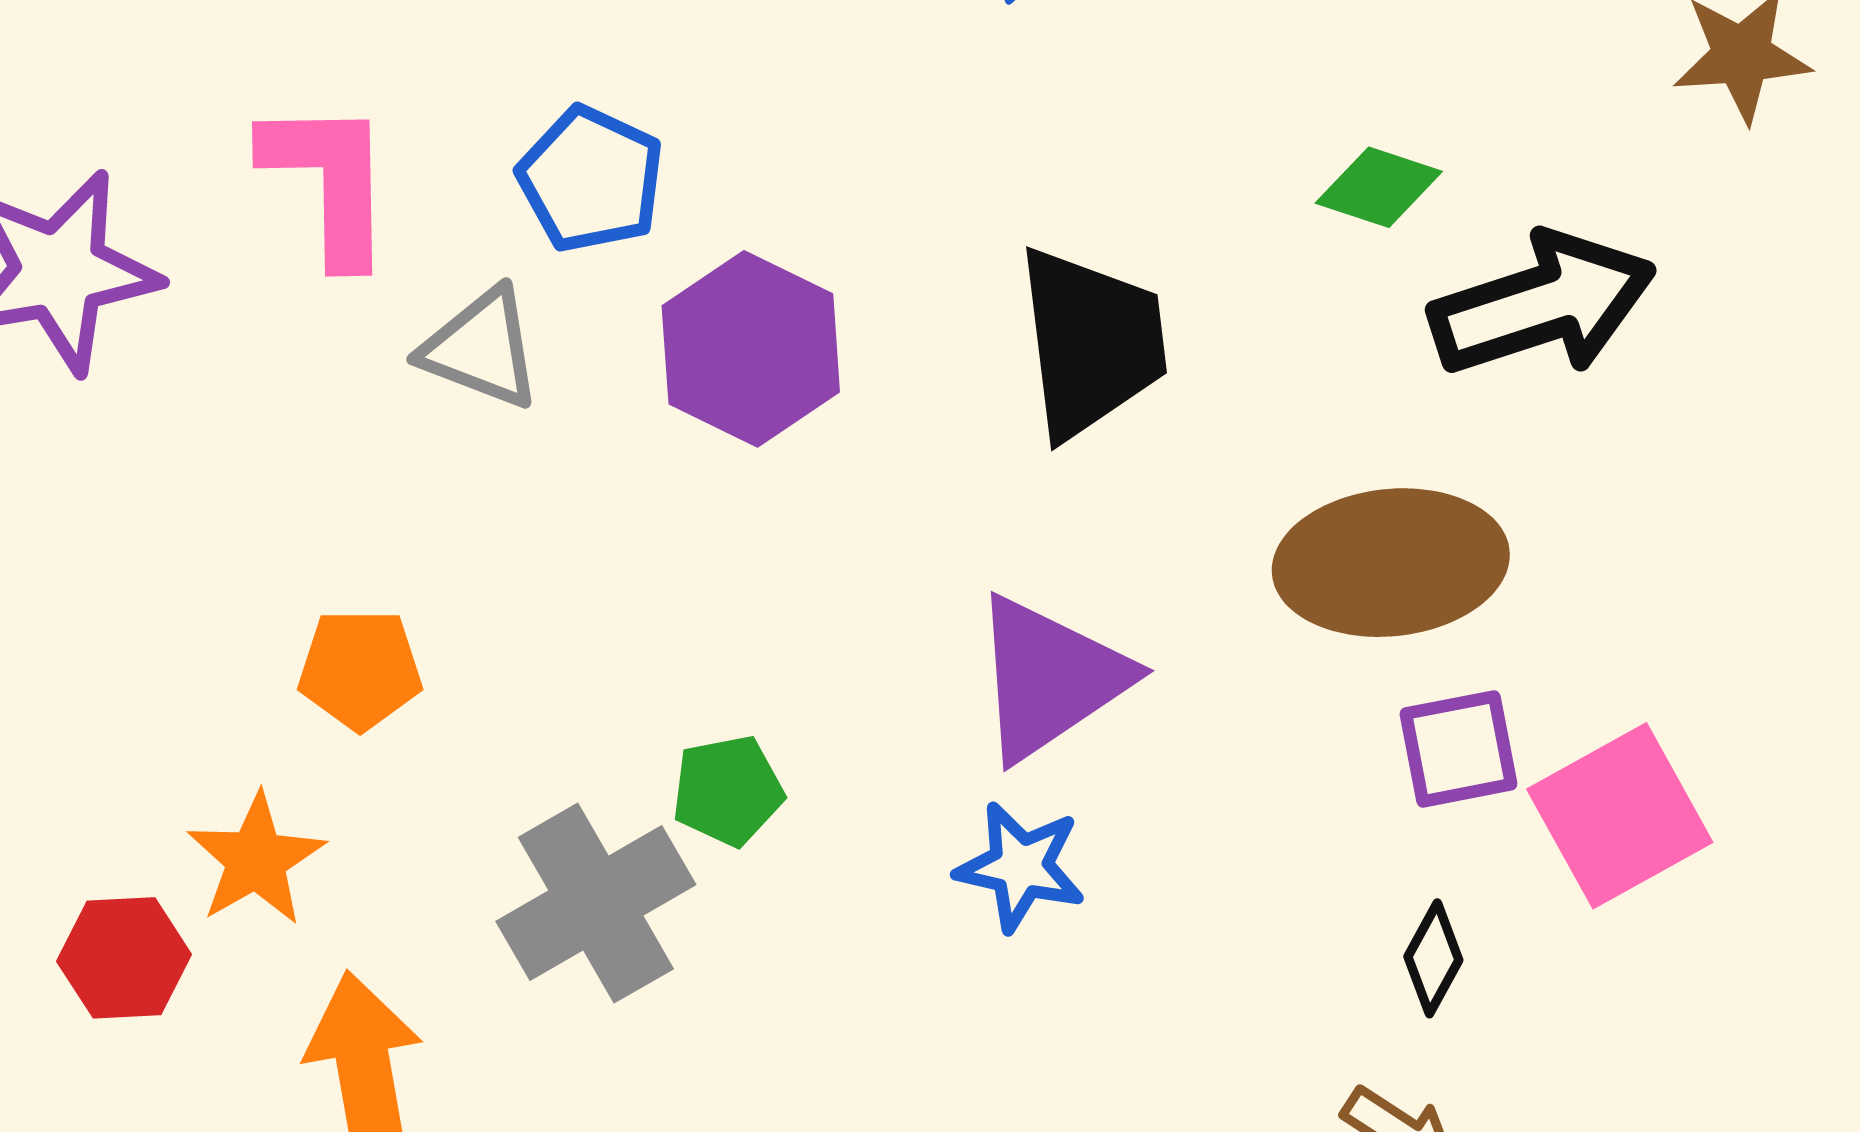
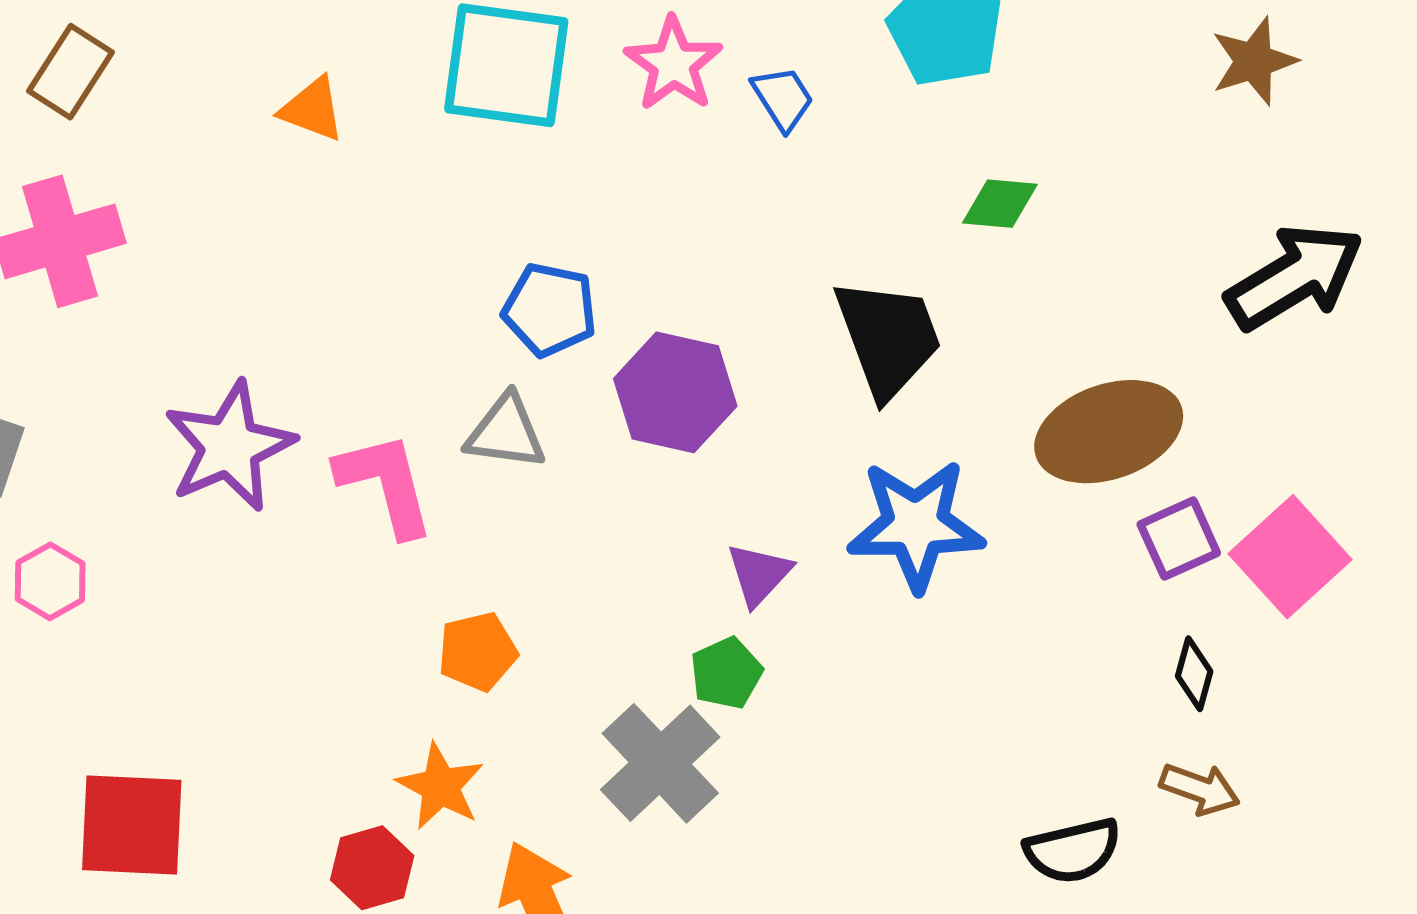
pink L-shape: (329, 181) -> (385, 484), moved
green diamond: (1379, 187) -> (1000, 204), moved
black arrow: (1543, 304) -> (1295, 277), moved
purple triangle: (1050, 678) -> (759, 574), moved, size x0.6
blue star: (1021, 867) -> (916, 525), moved, size x1.6

